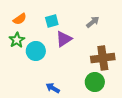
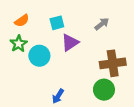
blue arrow: (53, 88) -> (58, 96), turned -88

